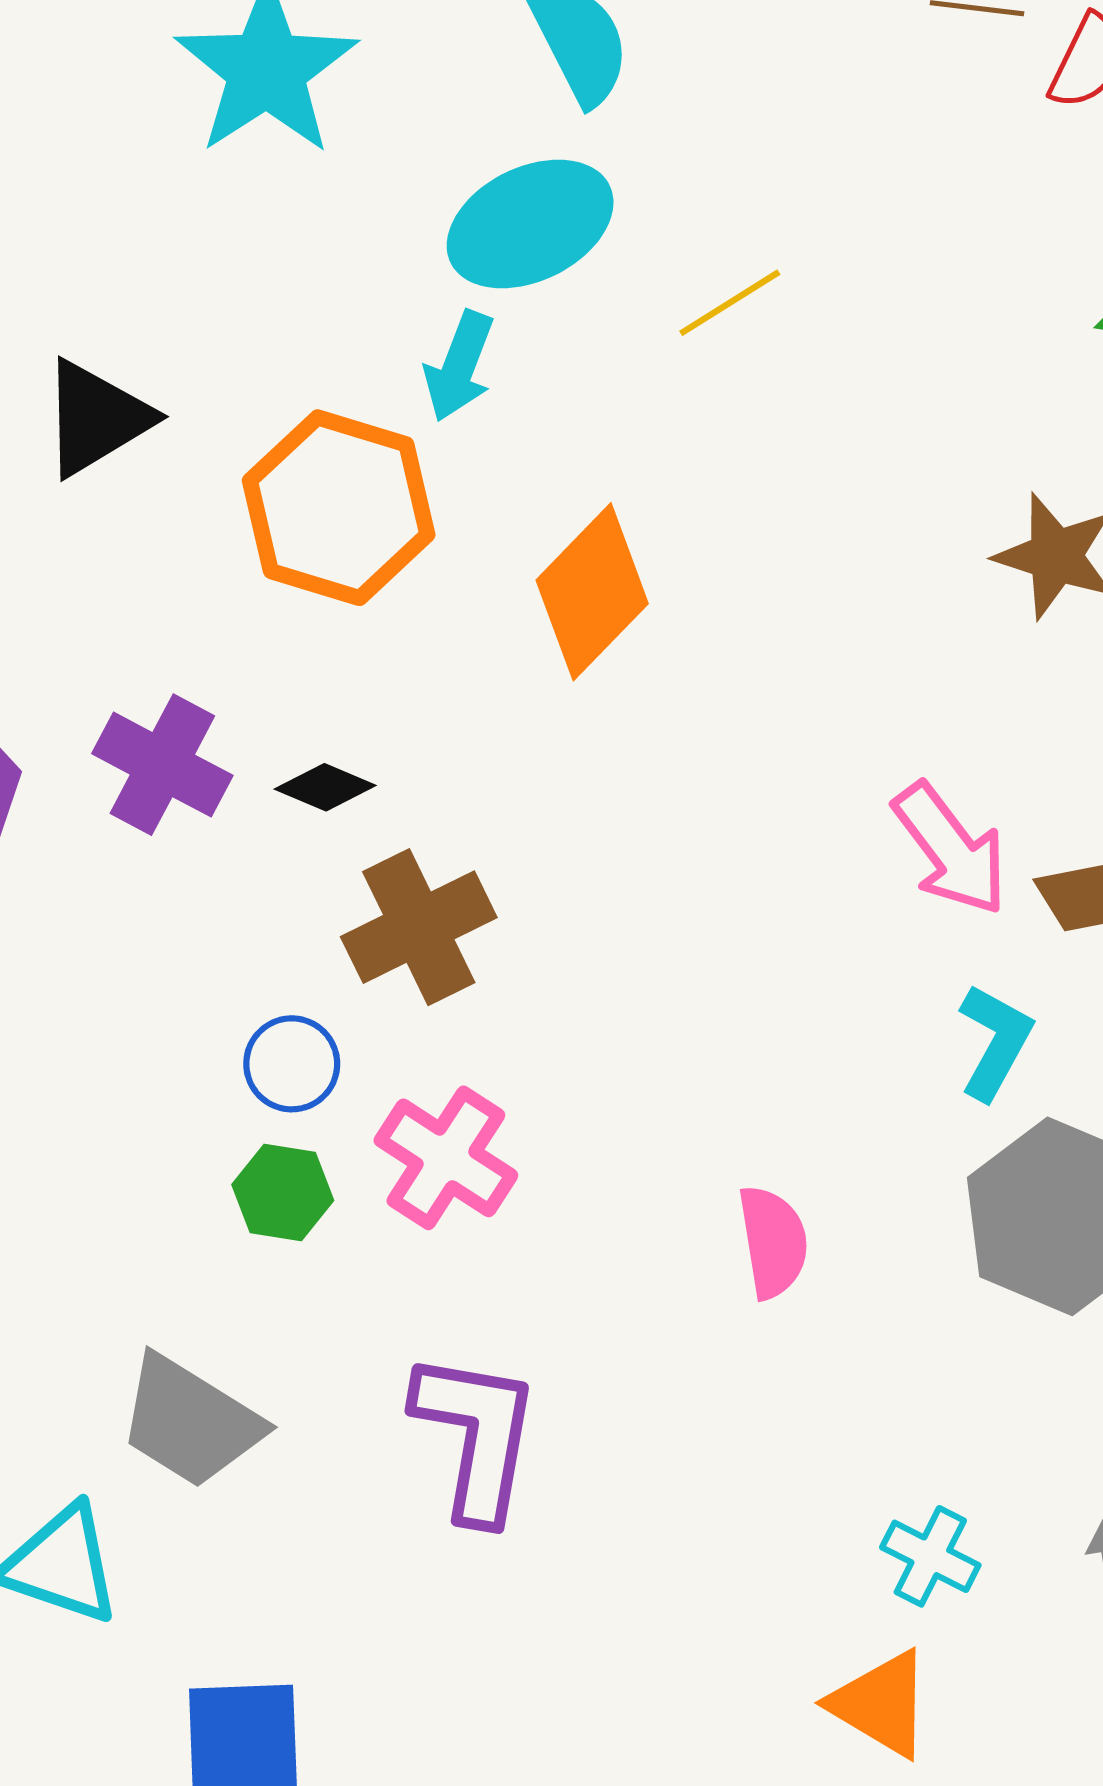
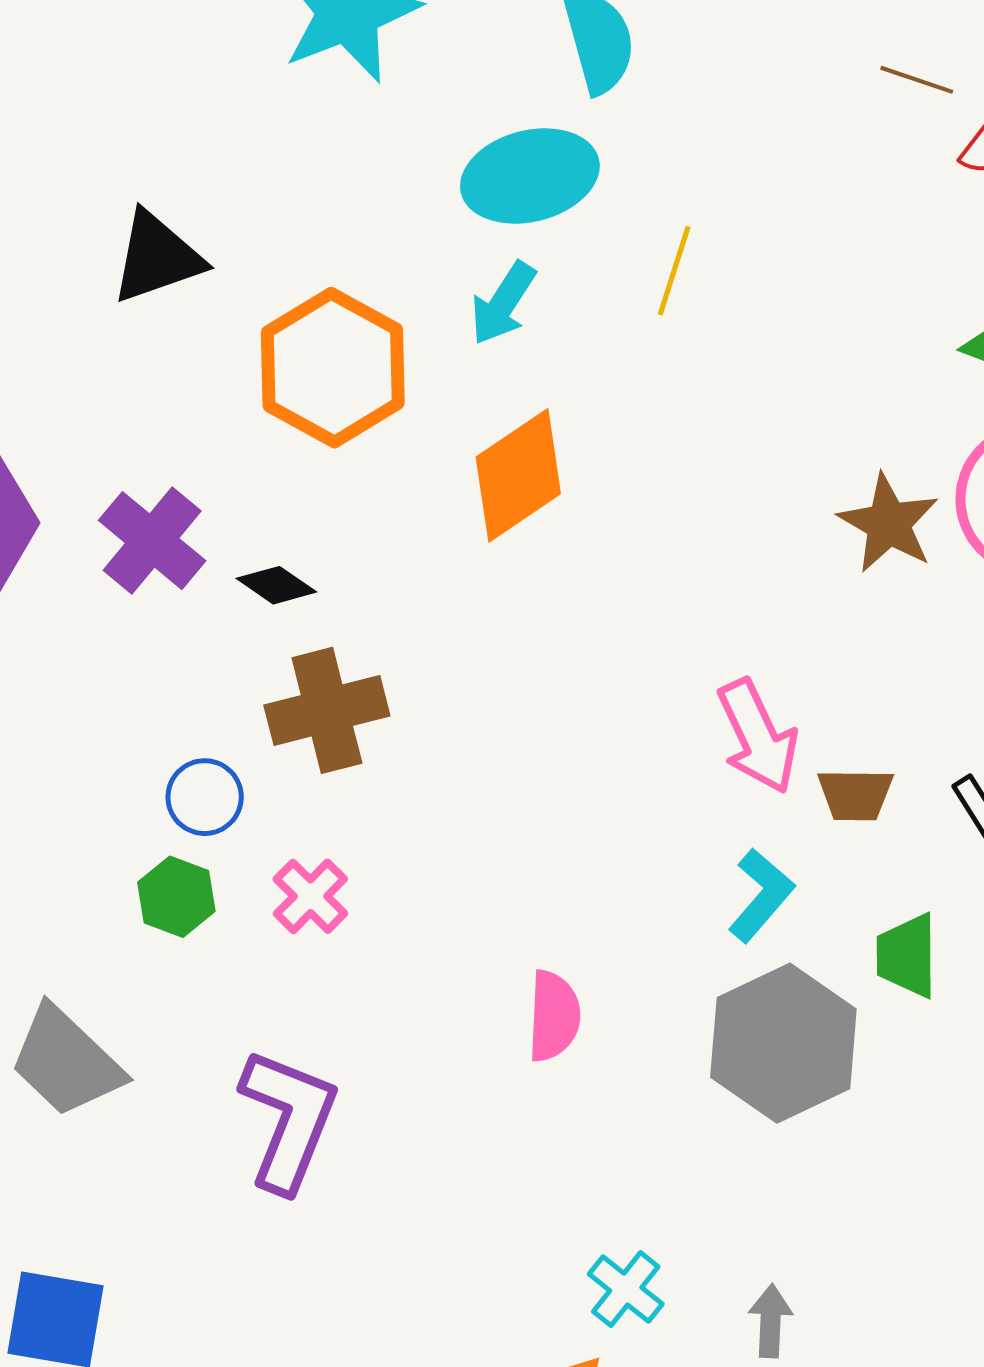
yellow line: (730, 303) -> (674, 271), turned -52
cyan arrow: (459, 366) -> (503, 303), moved
pink cross: (446, 1158) -> (310, 896), size x0.7

